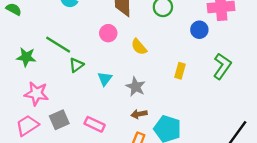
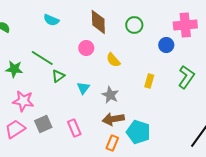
brown arrow: (139, 114) -> (113, 119), size x1.5
pink rectangle: (95, 124) -> (74, 128), turned 42

